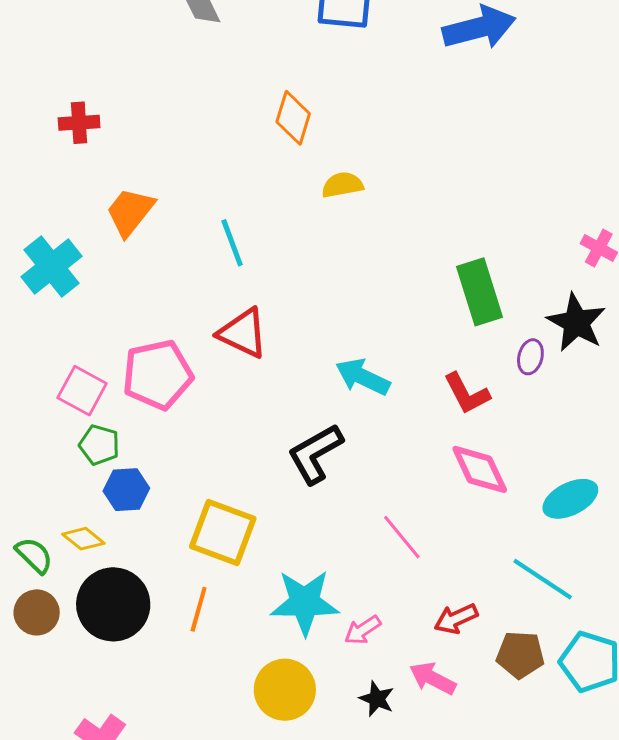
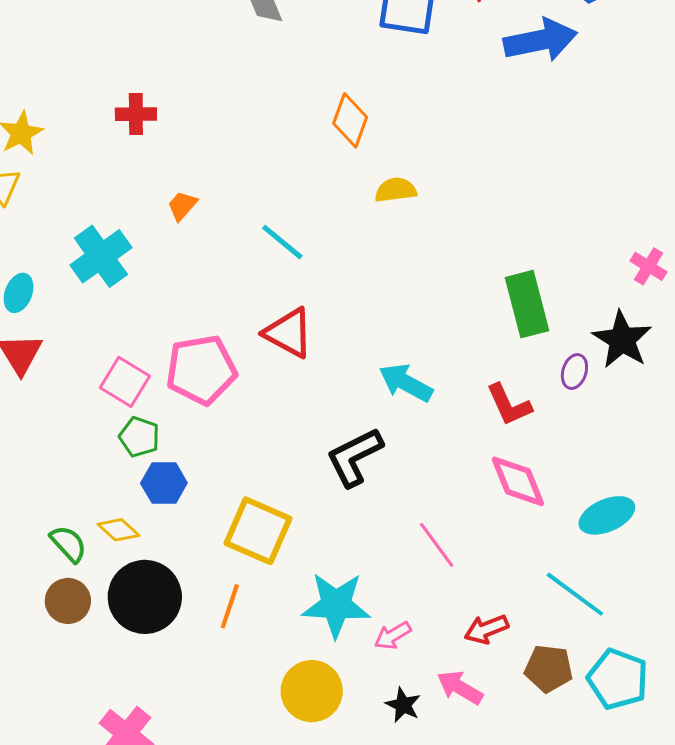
orange trapezoid: (130, 212) -> (182, 206), size x0.6
cyan line: (232, 243) -> (282, 242), turned -33

